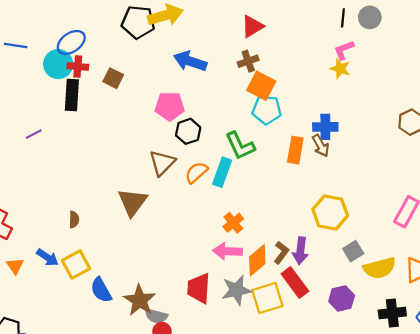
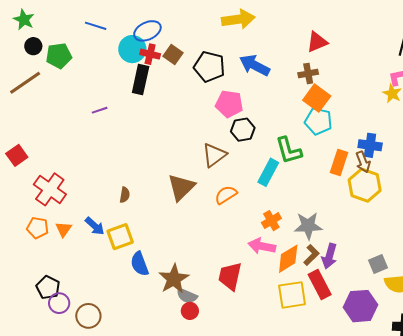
black pentagon: (138, 22) -> (209, 67), moved
brown square: (113, 78) -> (173, 54), moved
orange semicircle: (196, 172) -> (226, 195), moved
yellow hexagon: (330, 212) -> (365, 185), moved
gray star: (236, 290) -> (308, 226), moved
purple hexagon: (342, 298) -> (360, 306), size x1.4

